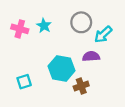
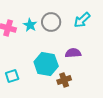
gray circle: (81, 22) -> (51, 22), moved
cyan arrow: (103, 34) -> (82, 20), moved

